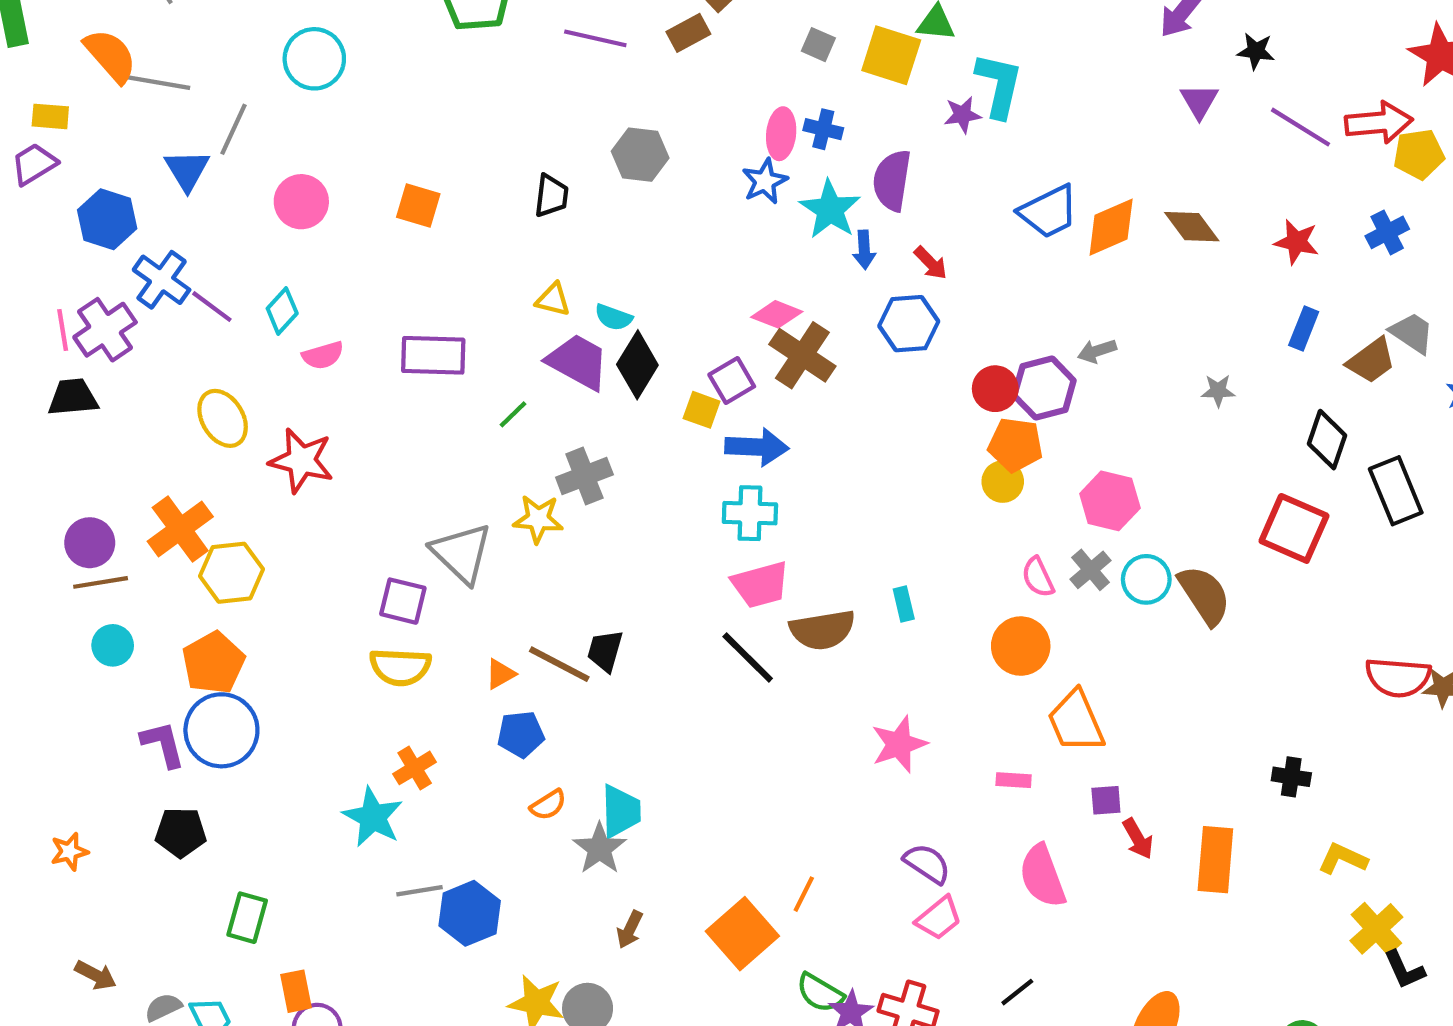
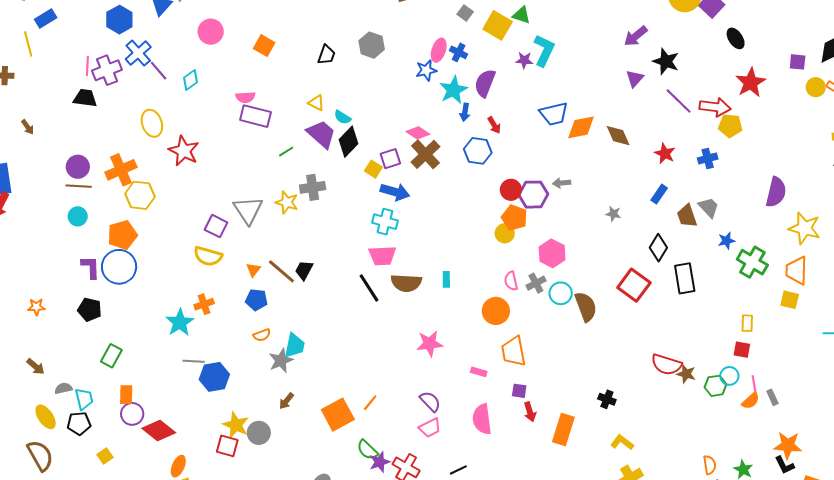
black star: (1256, 51) -> (666, 61), size x1.5
pink semicircle: (323, 355) -> (245, 97), moved
brown trapezoid: (1371, 361) -> (687, 216), turned 95
orange triangle: (500, 674) -> (253, 270), turned -35

